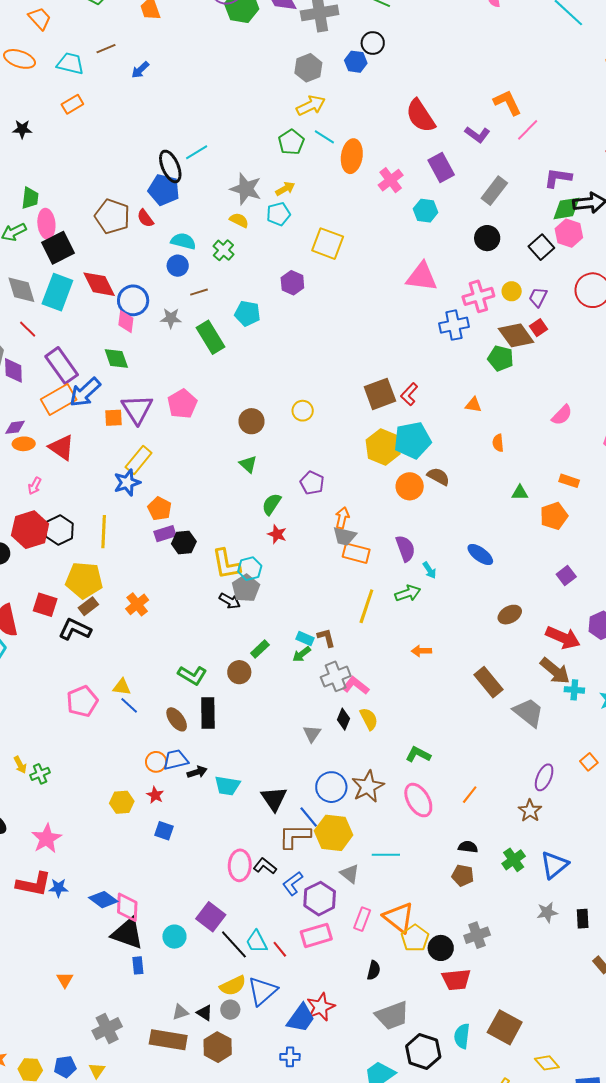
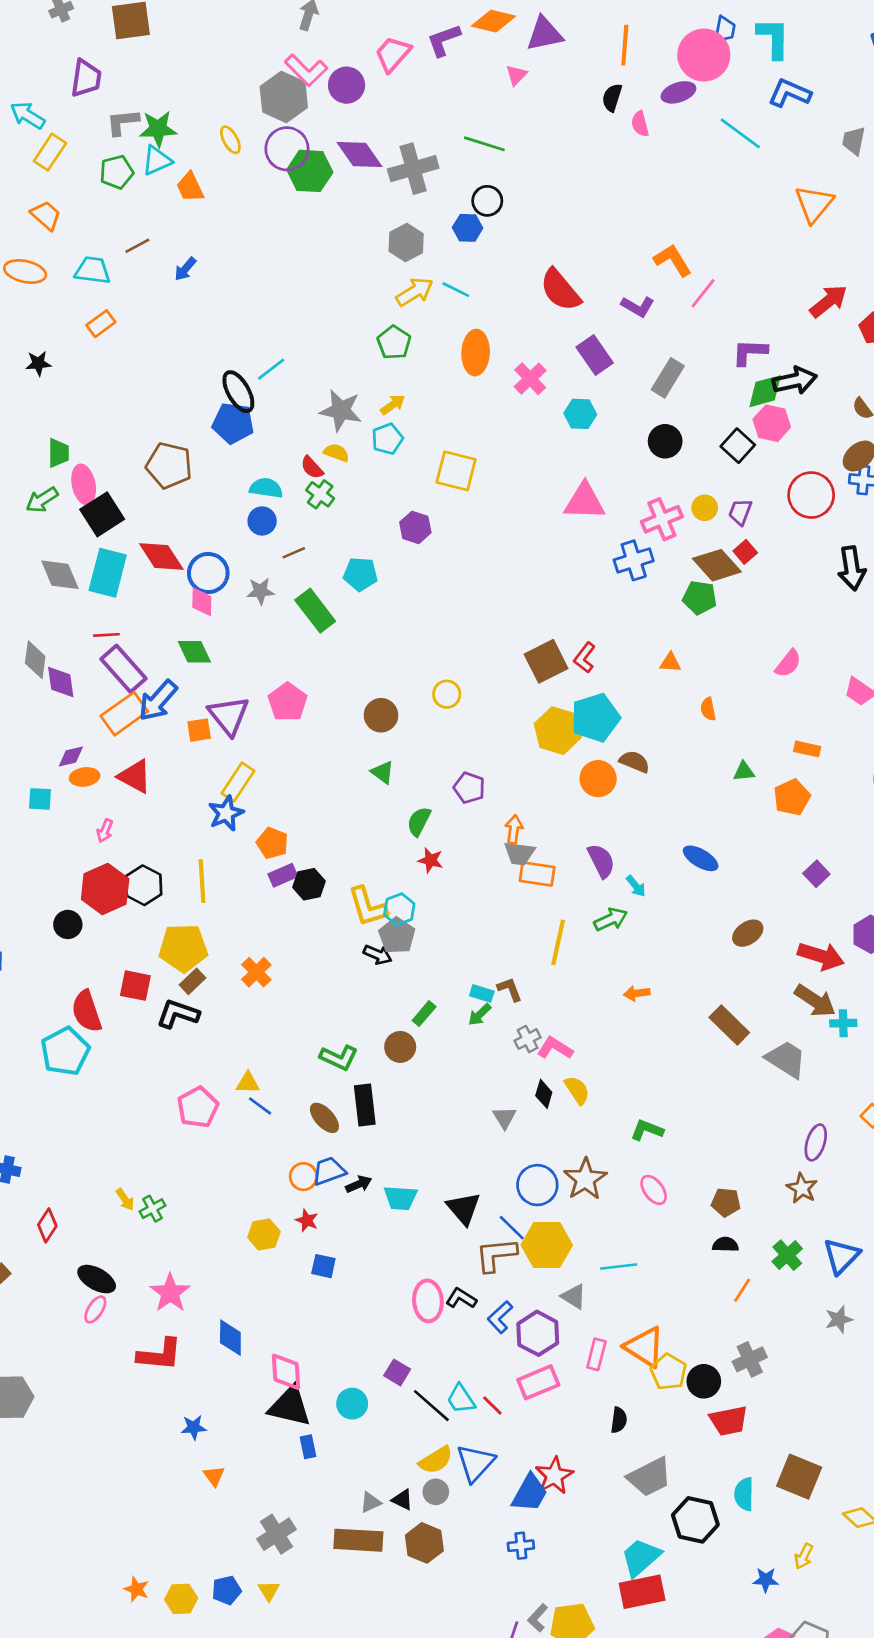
cyan line: (324, 137) -> (456, 290), moved
red semicircle: (145, 218) -> (312, 467), moved
red line: (28, 329) -> (106, 635), moved, turned -42
gray cross: (336, 676) -> (528, 1039), size x0.7
orange line: (470, 795) -> (742, 1290), moved
pink ellipse: (418, 800) -> (654, 1190), size x0.7
brown pentagon: (463, 875) -> (726, 1202), moved
blue star: (58, 888) -> (194, 1427), moved
blue diamond: (103, 900) -> (230, 1338), moved, turned 60
purple square: (211, 917) -> (397, 1372), size x0.7

